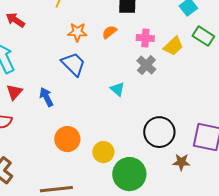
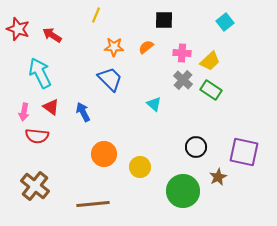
green rectangle: (203, 36) -> (211, 90), moved
red triangle: (14, 92) -> (51, 107), turned -36
black circle: (159, 132) -> (196, 147), size x0.7
brown star: (181, 162) -> (218, 177), turned -30
green circle: (129, 174) -> (183, 191), moved

